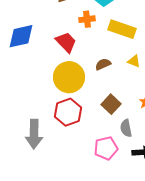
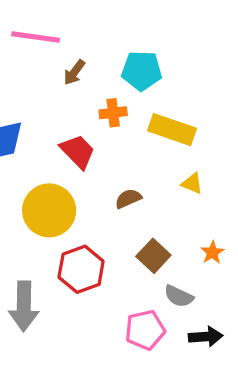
brown semicircle: (103, 64) -> (128, 199), moved
yellow circle: (69, 77) -> (49, 210), moved
gray semicircle: (126, 128) -> (179, 296), turned -54

